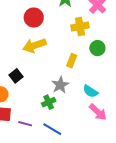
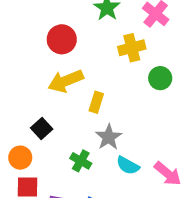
yellow rectangle: (72, 61) -> (96, 102), moved
cyan semicircle: (90, 91) -> (128, 165), moved
green cross: (49, 102) -> (81, 161), moved, turned -32

